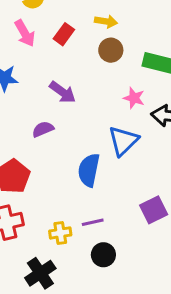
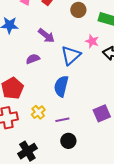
blue triangle: (123, 141) -> (71, 55), moved
yellow cross: (60, 233) -> (38, 112), moved, turned -32

